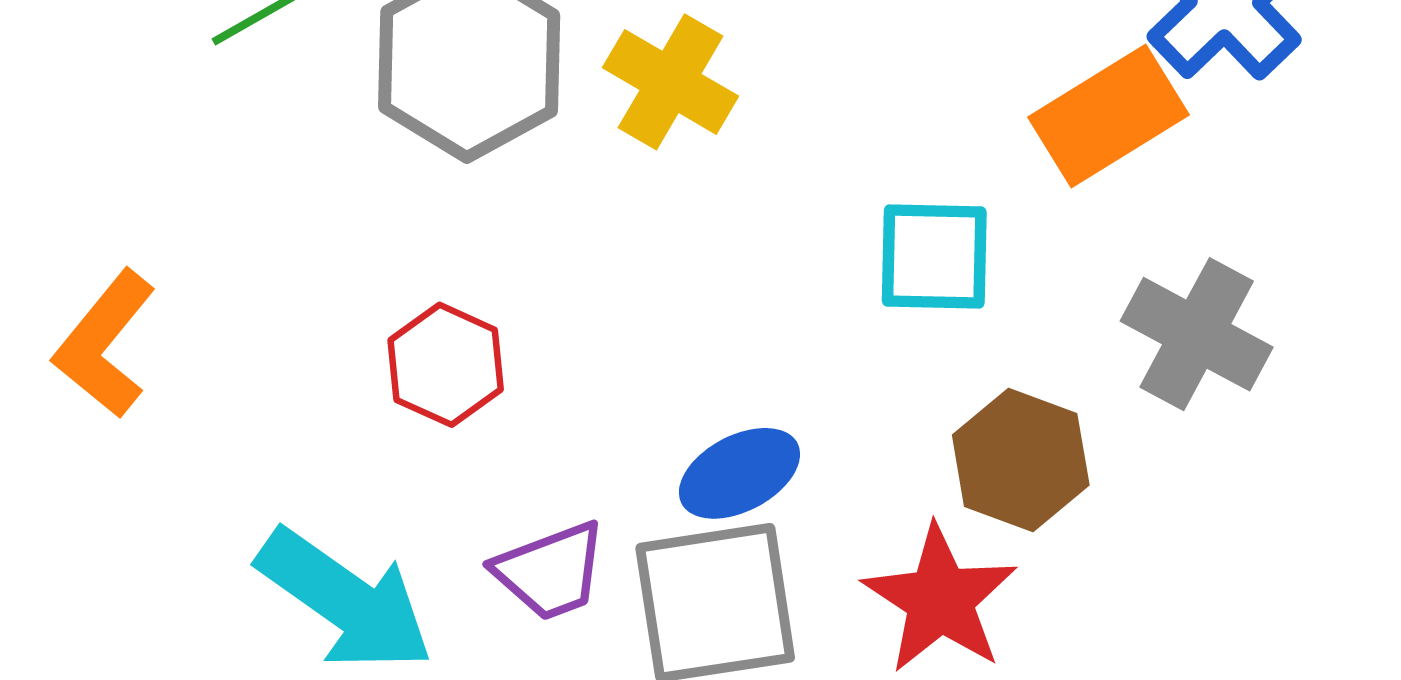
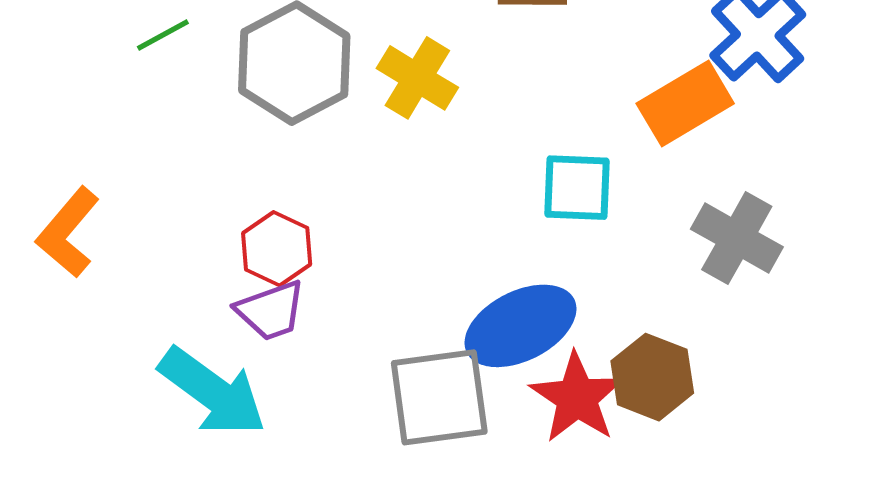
brown hexagon: (1021, 460) -> (652, 377), moved
blue ellipse: (739, 473) -> (520, 326), moved, size x1.5
purple trapezoid: (550, 571) -> (271, 311), moved

